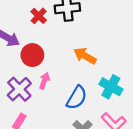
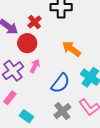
red cross: (39, 16) -> (35, 22), moved

